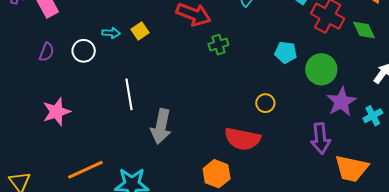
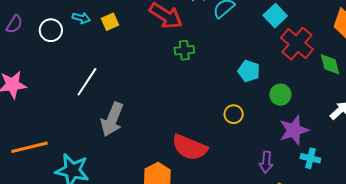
green circle: (321, 69) -> (280, 95), size x0.7
white line: (129, 94) -> (87, 82), turned 32
yellow circle: (265, 103) -> (234, 114), moved
cyan cross: (373, 116) -> (310, 158), moved, turned 30
purple arrow: (320, 138) -> (266, 162), size x0.7

